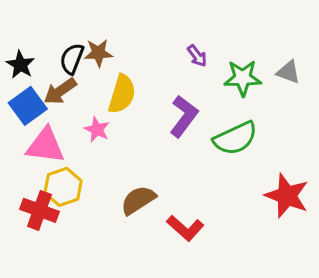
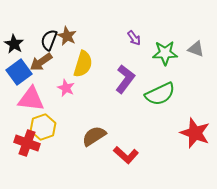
brown star: (98, 53) -> (67, 36), turned 30

